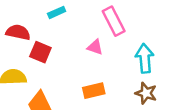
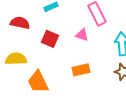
red square: (40, 52) -> (50, 39), moved

